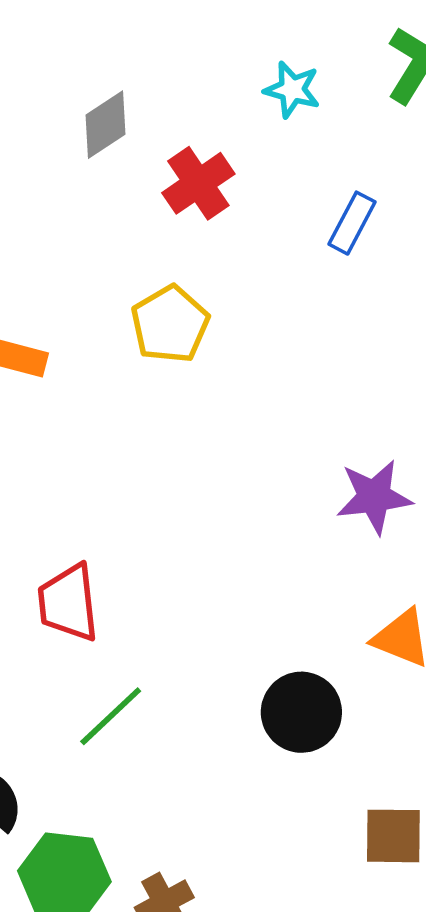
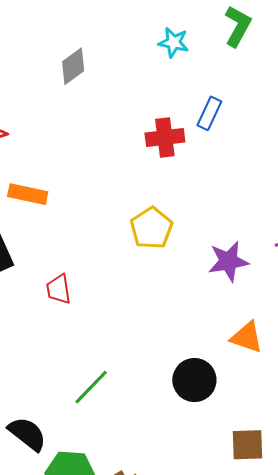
red cross: (198, 183) -> (165, 137), moved, turned 30
yellow pentagon: (170, 324) -> (151, 228), moved
red trapezoid: (68, 603) -> (59, 289), moved, size x0.7

